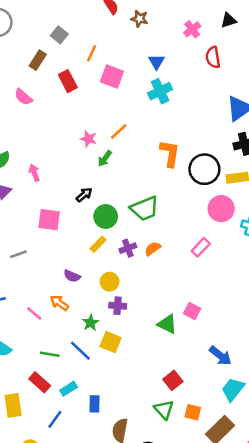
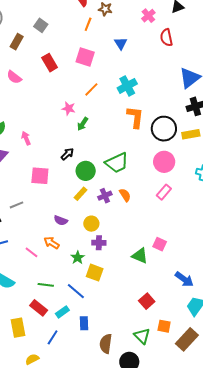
orange line: (92, 53) -> (88, 24), moved
brown rectangle: (38, 60) -> (17, 42), moved
cyan cross: (160, 91) -> (127, 86), moved
orange line: (119, 131) -> (91, 89), moved
pink circle: (221, 209) -> (164, 162), moved
orange semicircle: (153, 249) -> (125, 195), turned 96
blue line: (80, 351) -> (76, 291), moved
green triangle: (164, 410) -> (142, 336), moved

